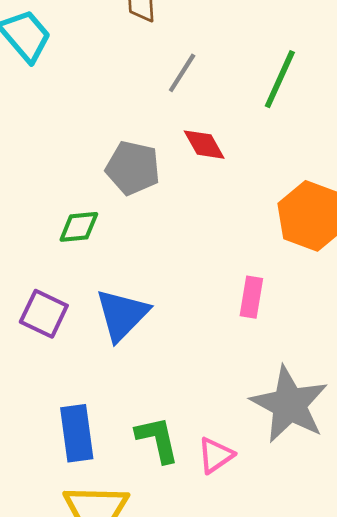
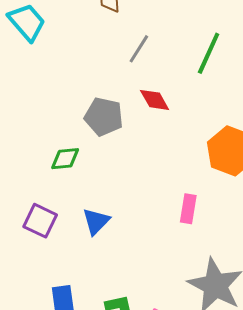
blue triangle: (122, 315) -> (96, 221), size x0.7

